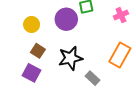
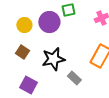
yellow circle: (32, 24) -> (24, 25), moved
purple square: (32, 73) -> (28, 85), moved

